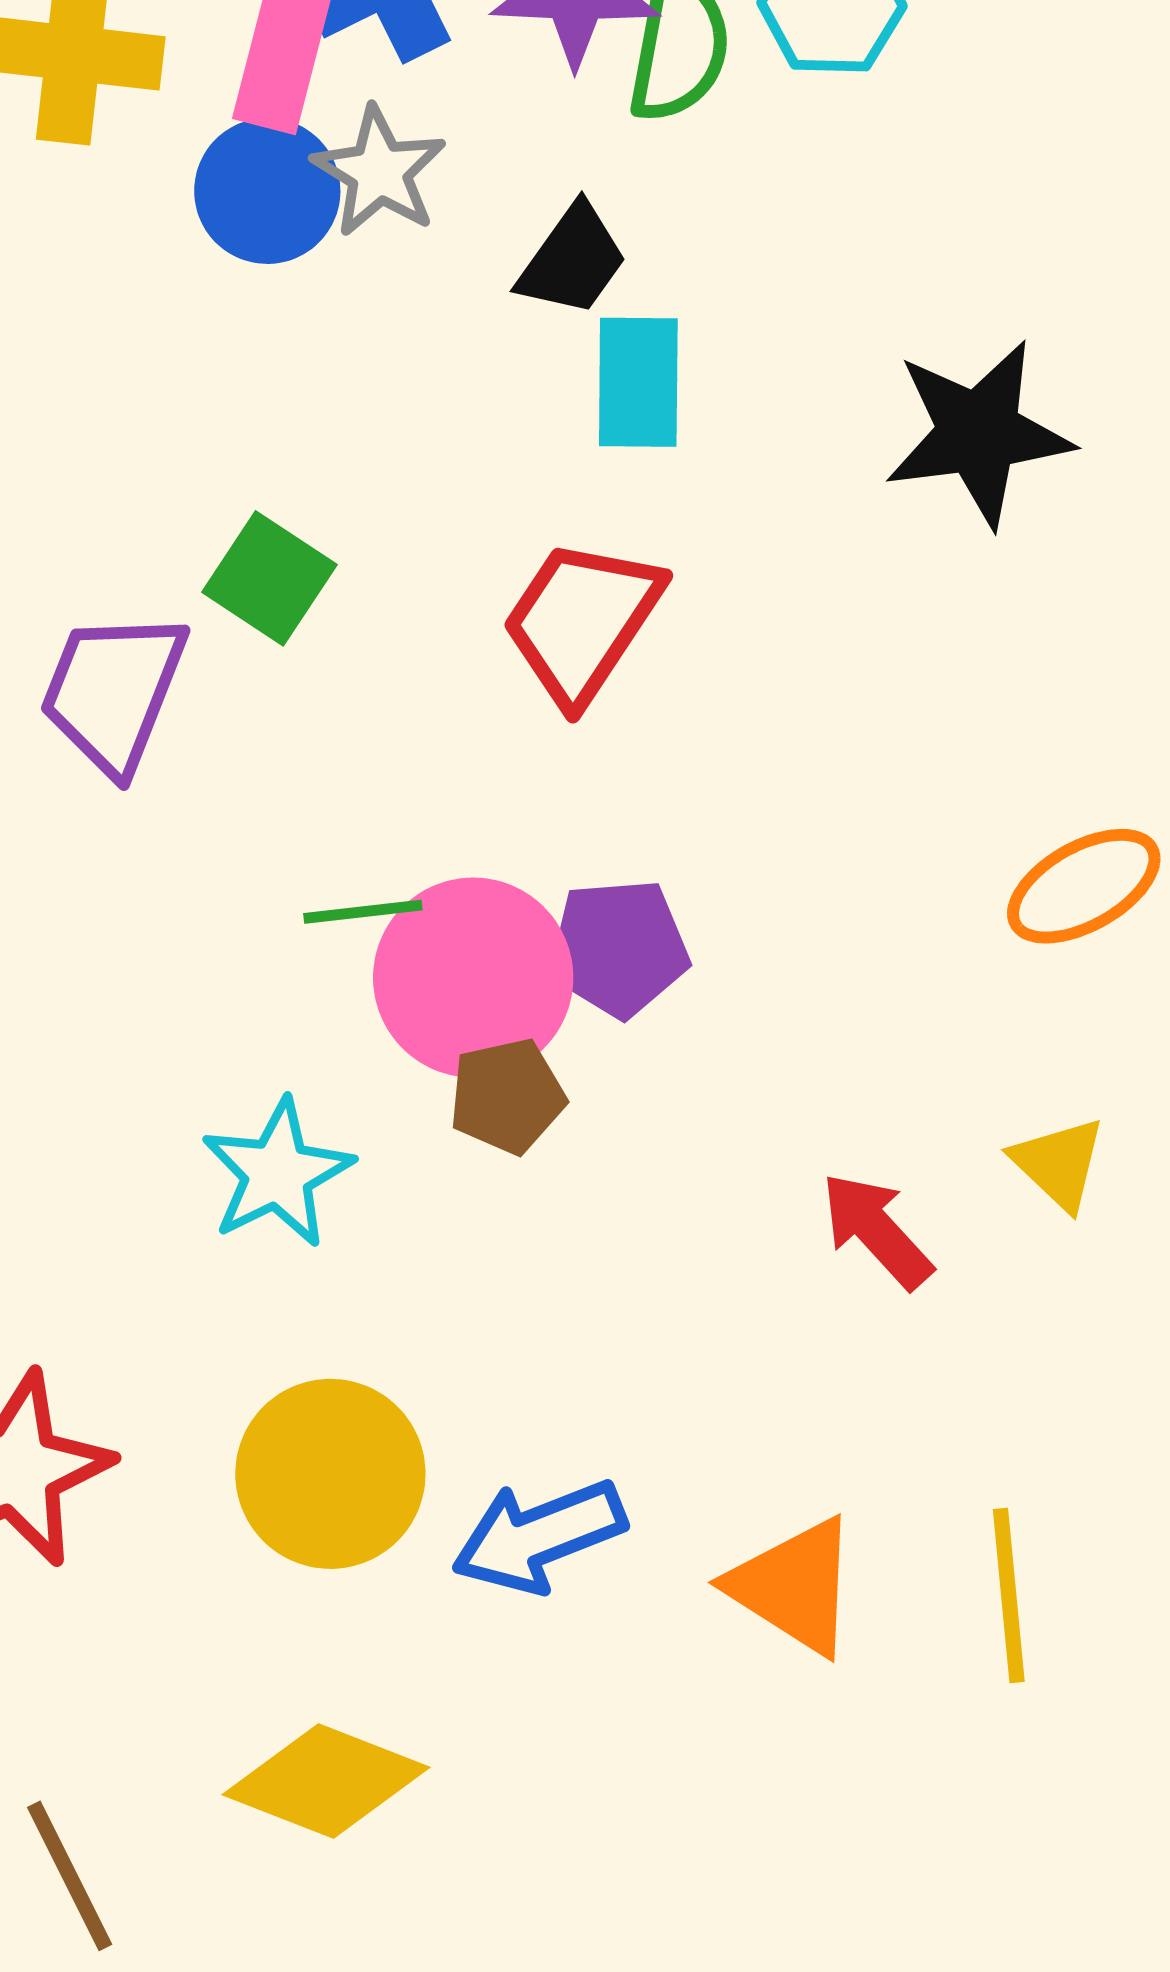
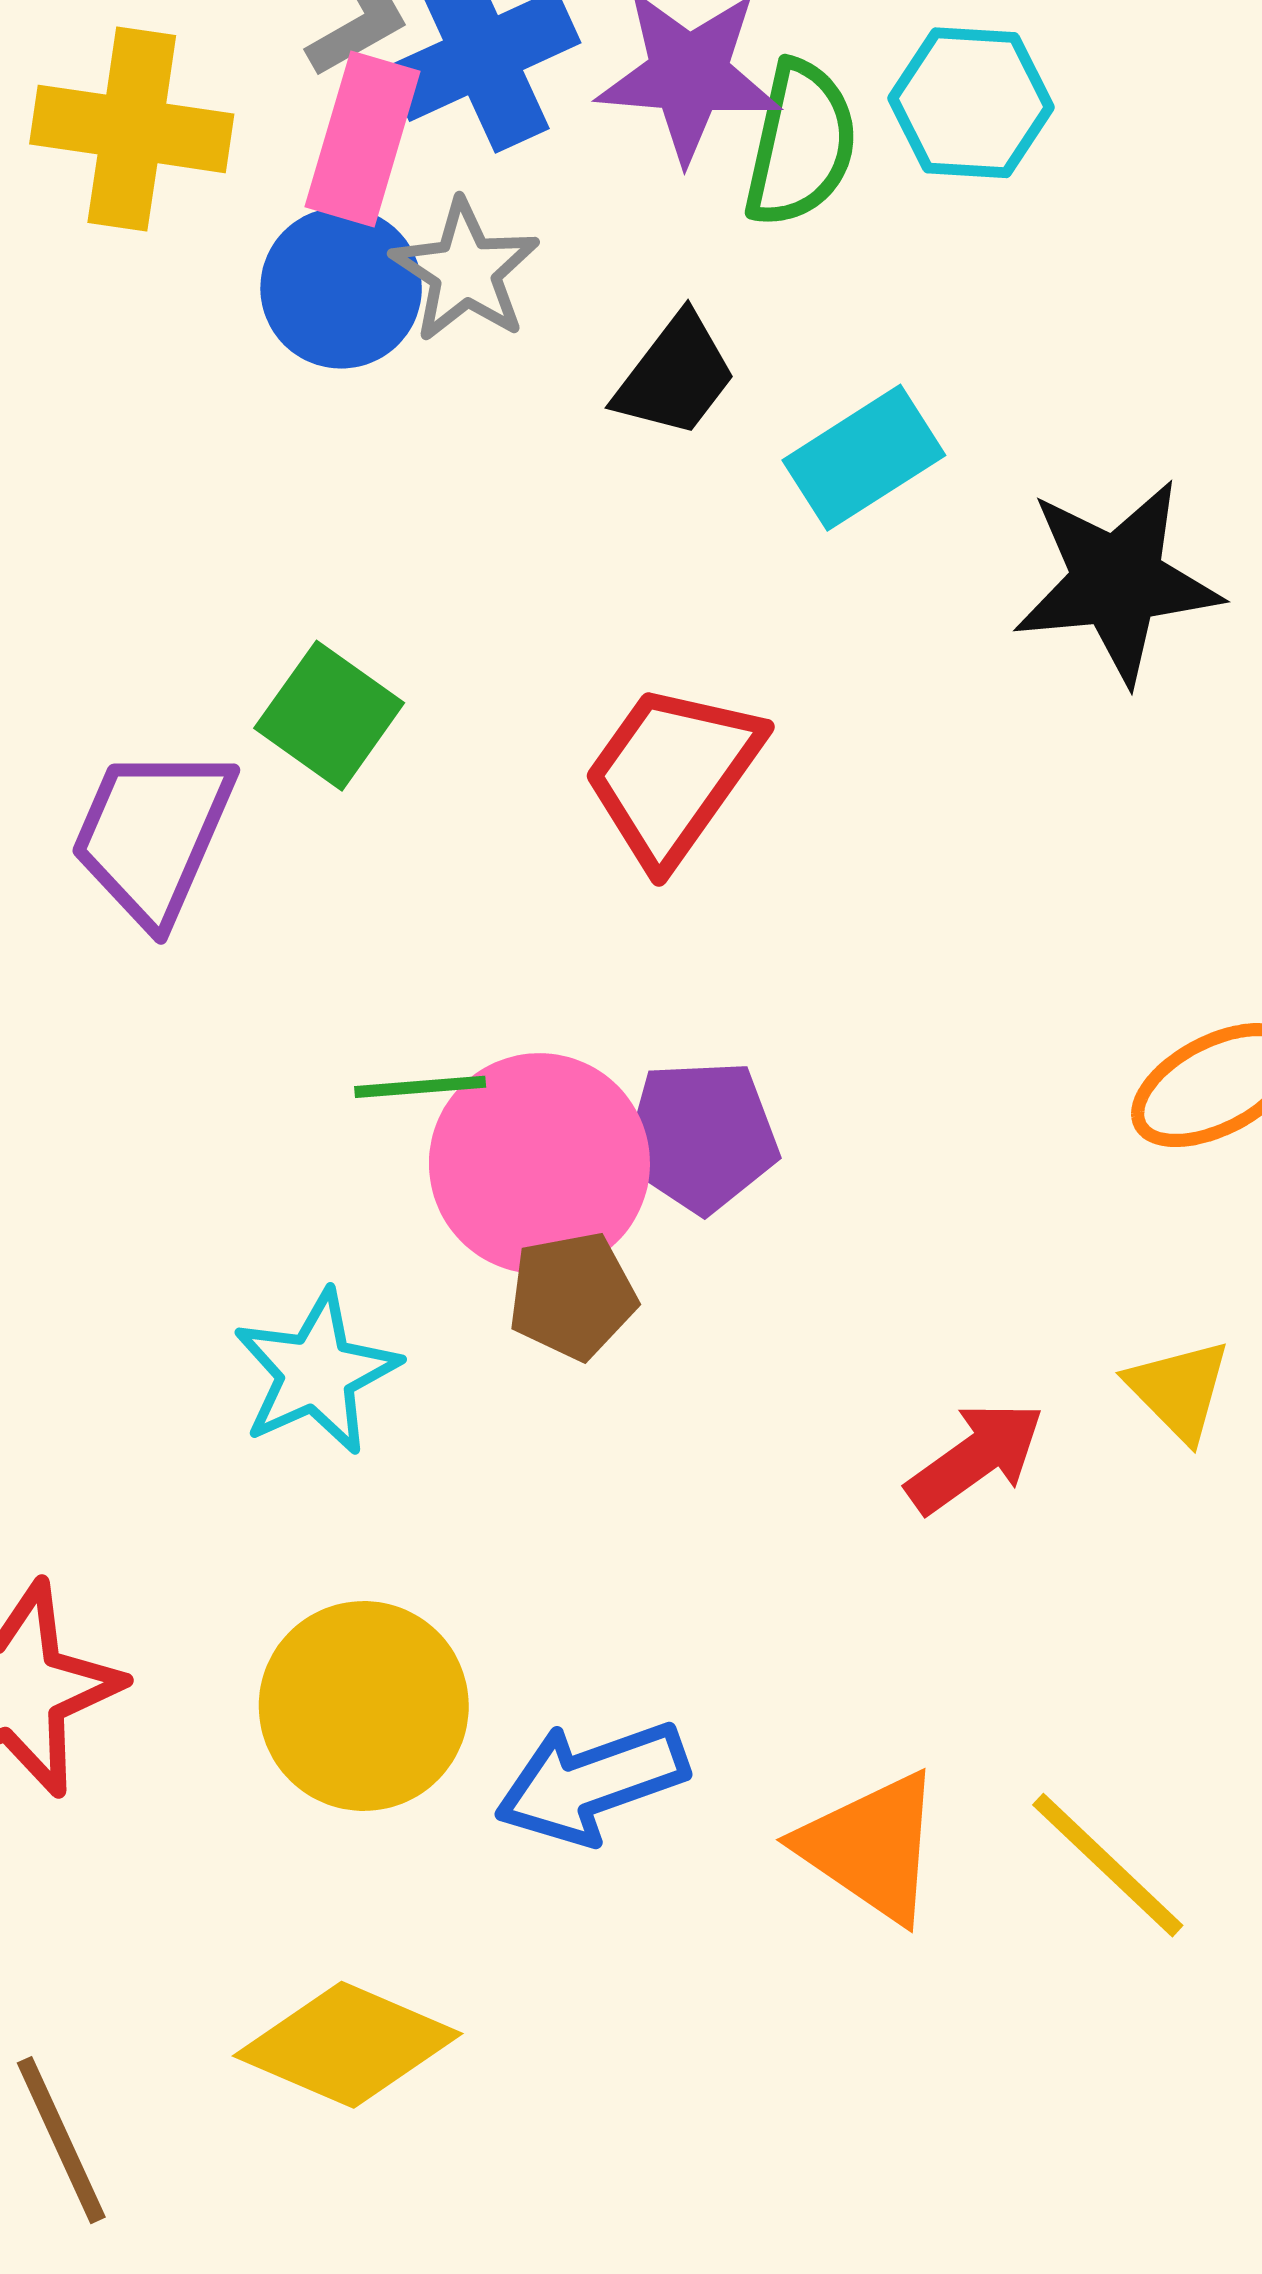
cyan rectangle: (638, 382) -> (864, 458), moved, turned 55
red arrow: (877, 1230) -> (975, 1457), turned 95
yellow line: (1009, 1596) -> (1108, 1865), turned -43

